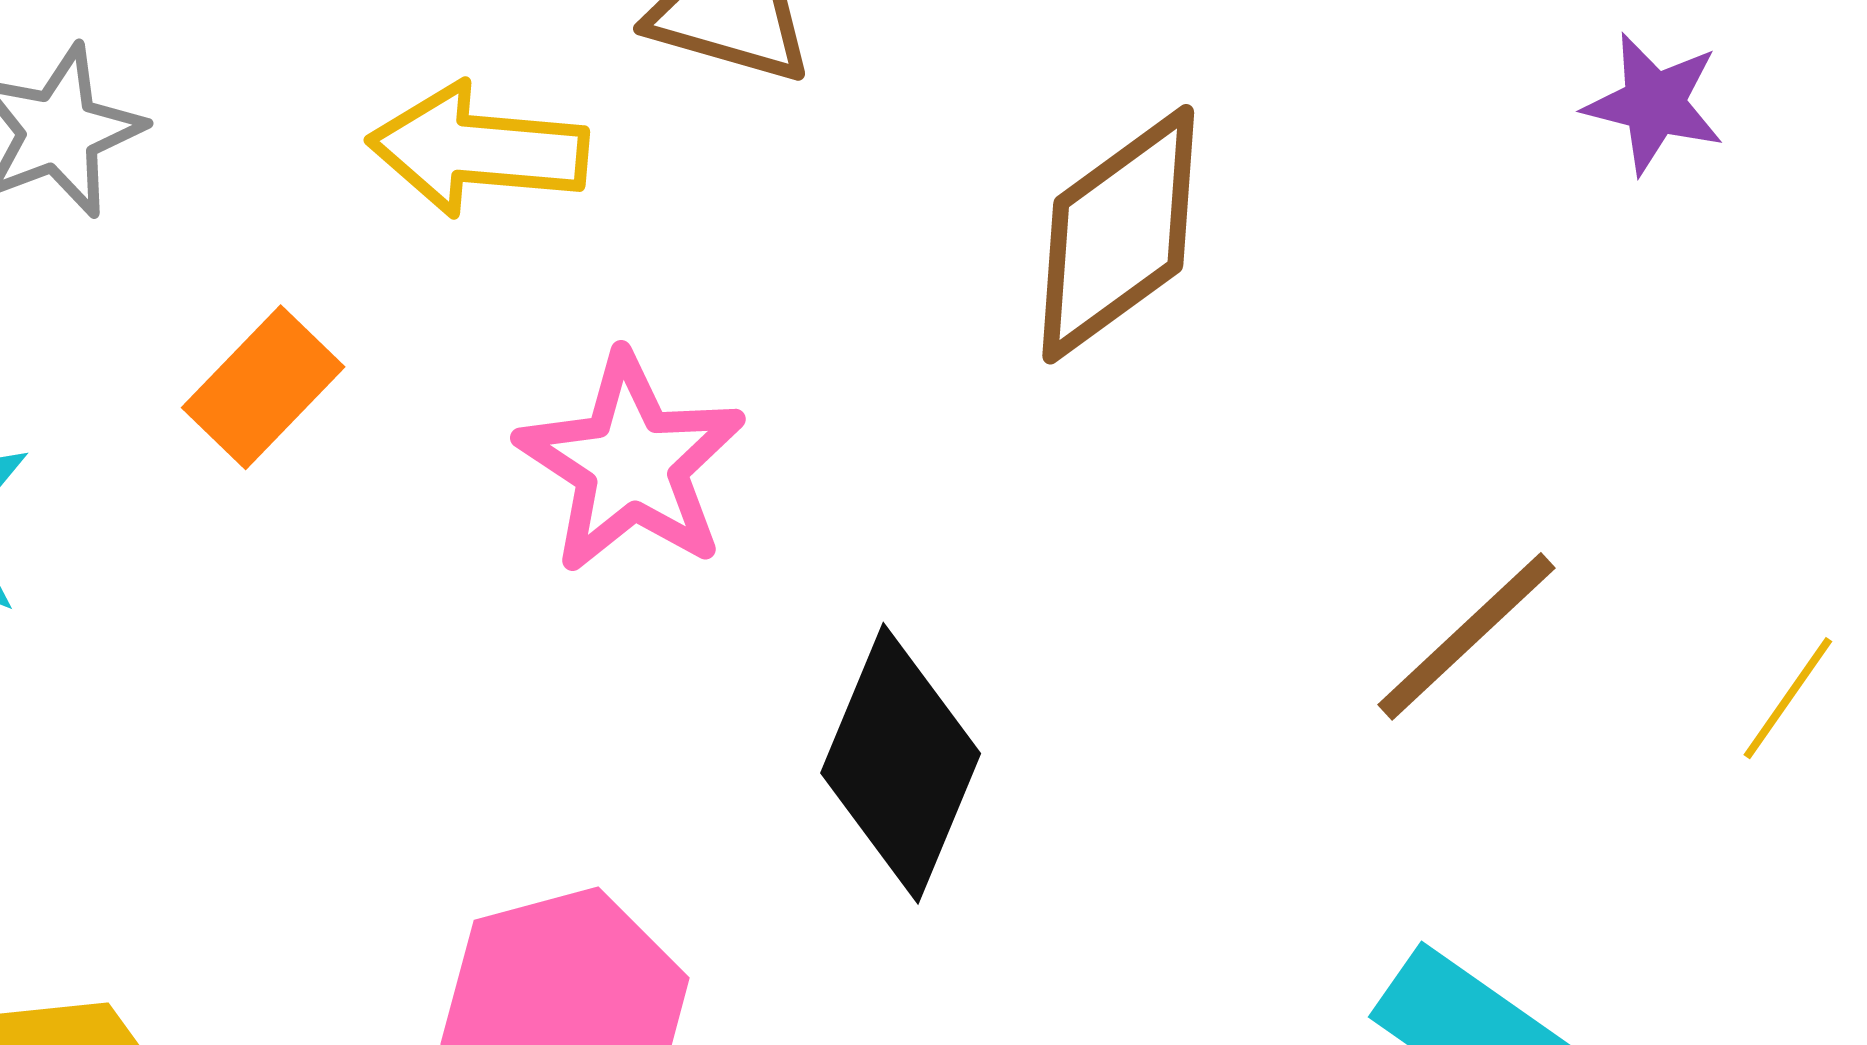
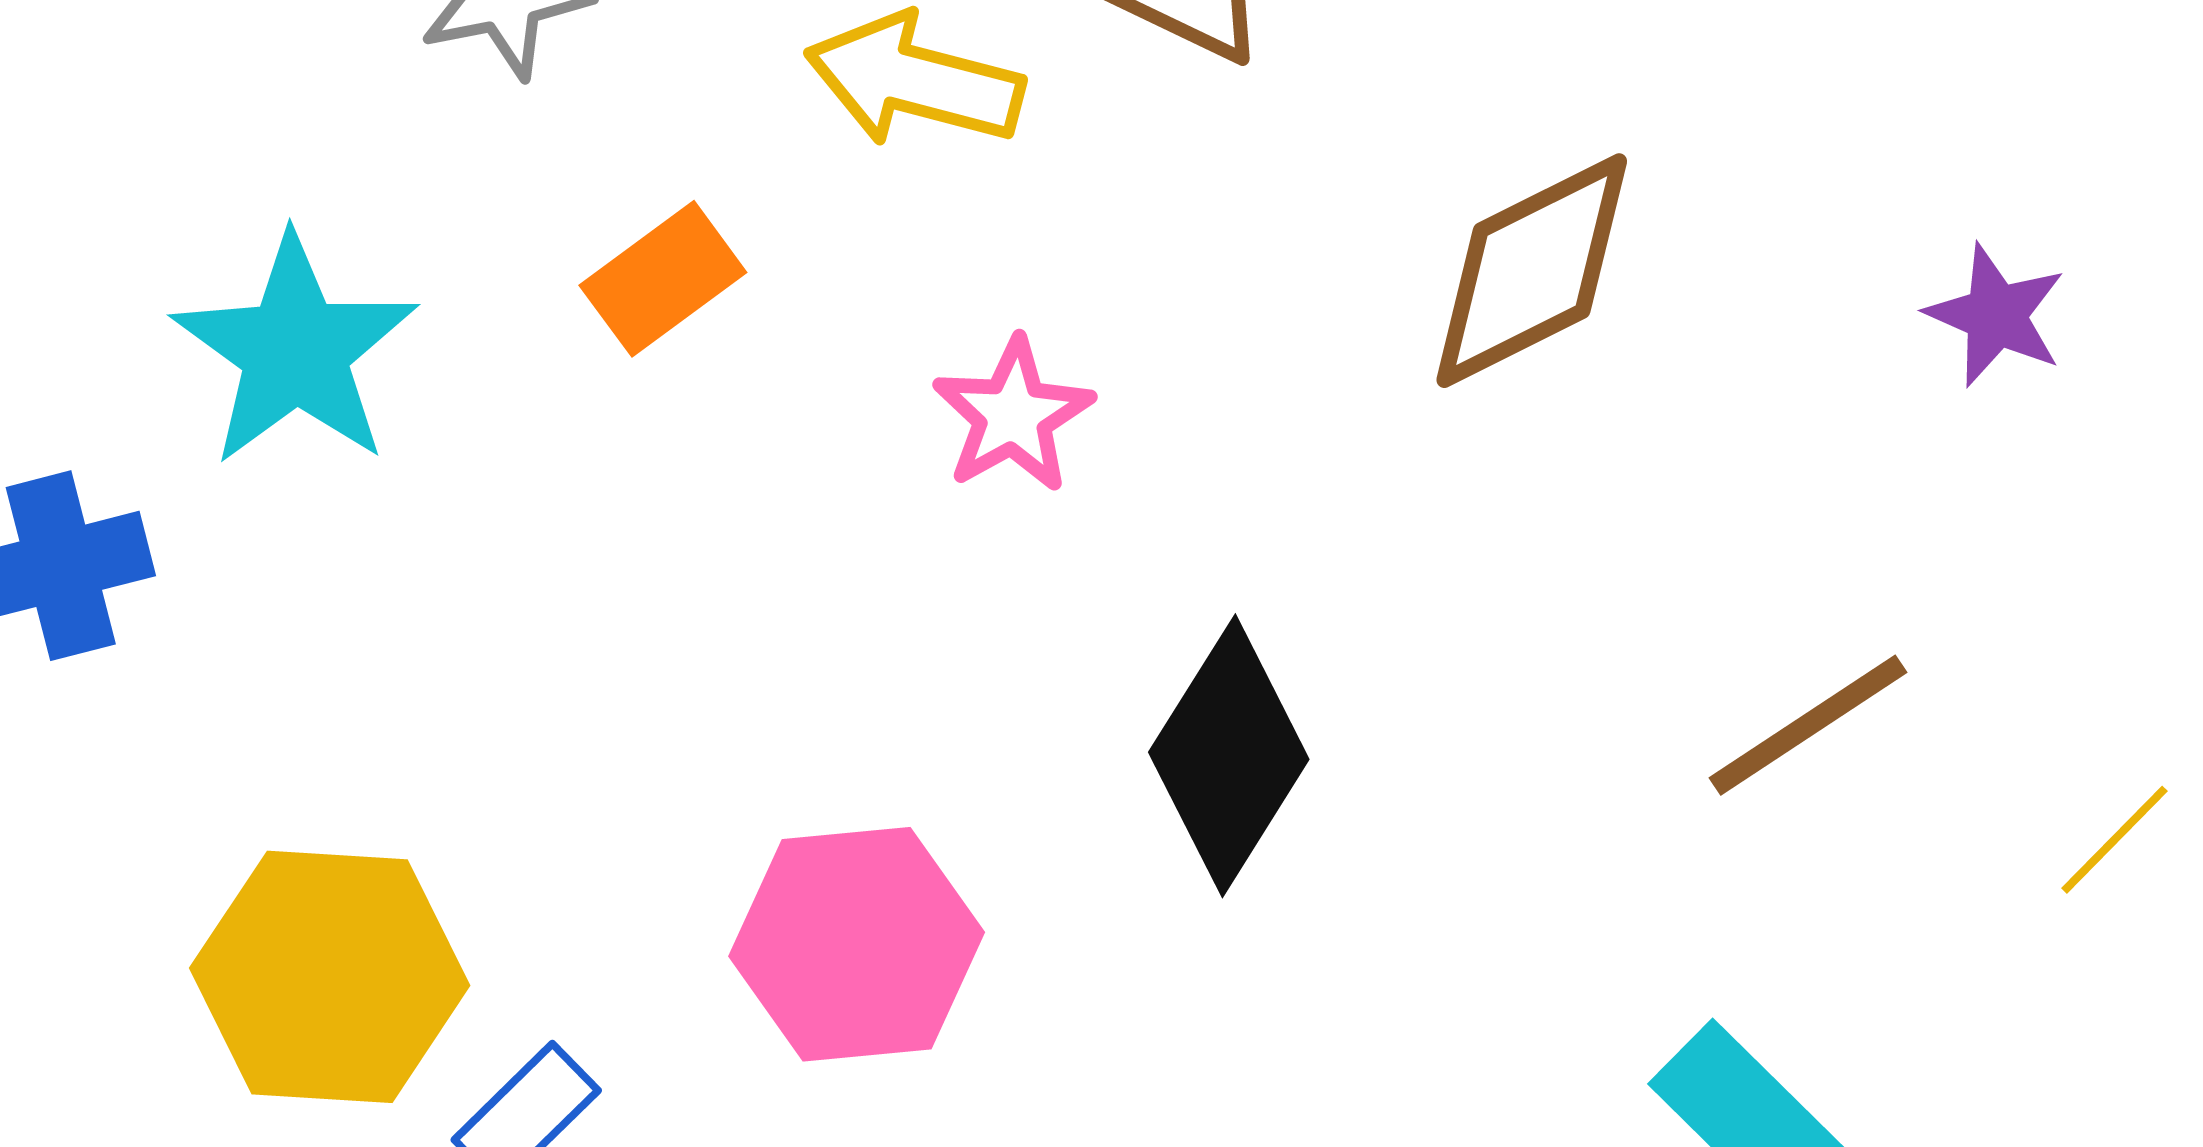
purple star: (1654, 103) -> (1996, 315), moved
pink star: (631, 463) -> (1013, 415), size x0.7

